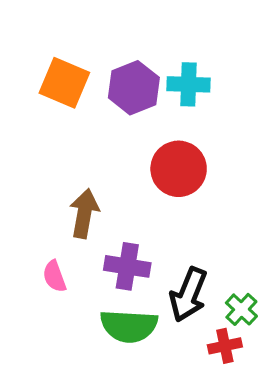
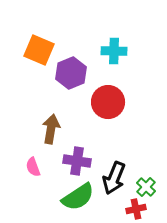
purple hexagon: (134, 88) -> (71, 73), moved
green semicircle: (129, 326) -> (78, 197), turned -36

